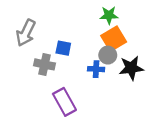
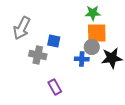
orange square: (114, 39) -> (97, 33), turned 30
purple rectangle: (64, 102) -> (55, 87), size x0.7

